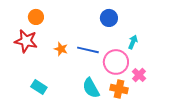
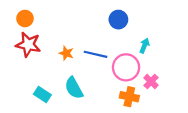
orange circle: (36, 17) -> (25, 18), moved
cyan semicircle: (91, 88) -> (74, 88), moved

